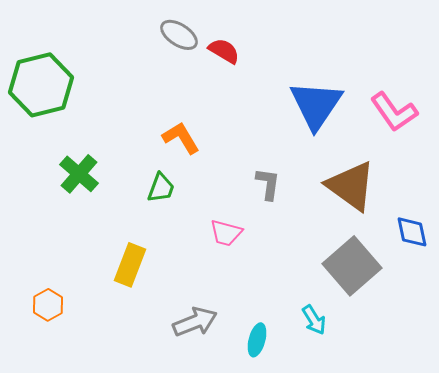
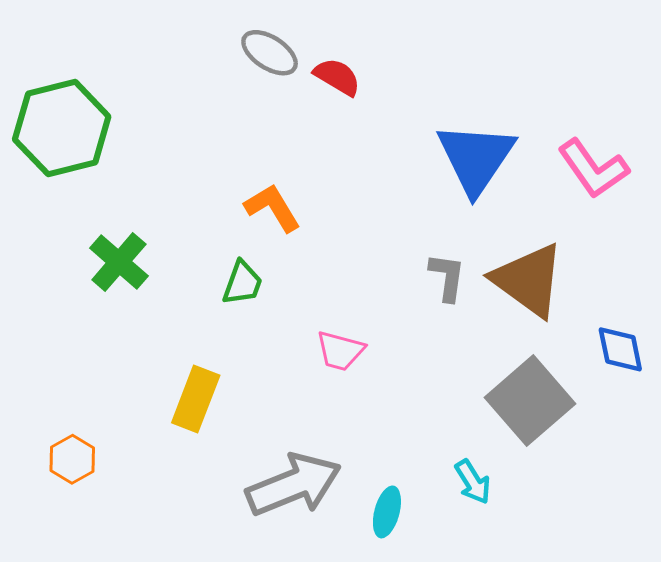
gray L-shape: (268, 184) -> (447, 277), moved
gray arrow: (195, 322) -> (294, 485), size x1.4

